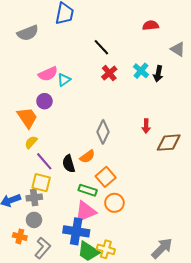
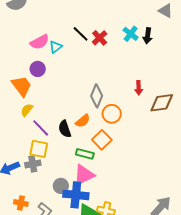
black line: (101, 47) -> (81, 34), moved
orange circle: (114, 203) -> (112, 114), moved
gray circle: (34, 220) -> (61, 186), moved

